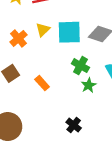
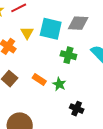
cyan square: (69, 32) -> (51, 29), turned 30
green star: (89, 85) -> (59, 84), moved

